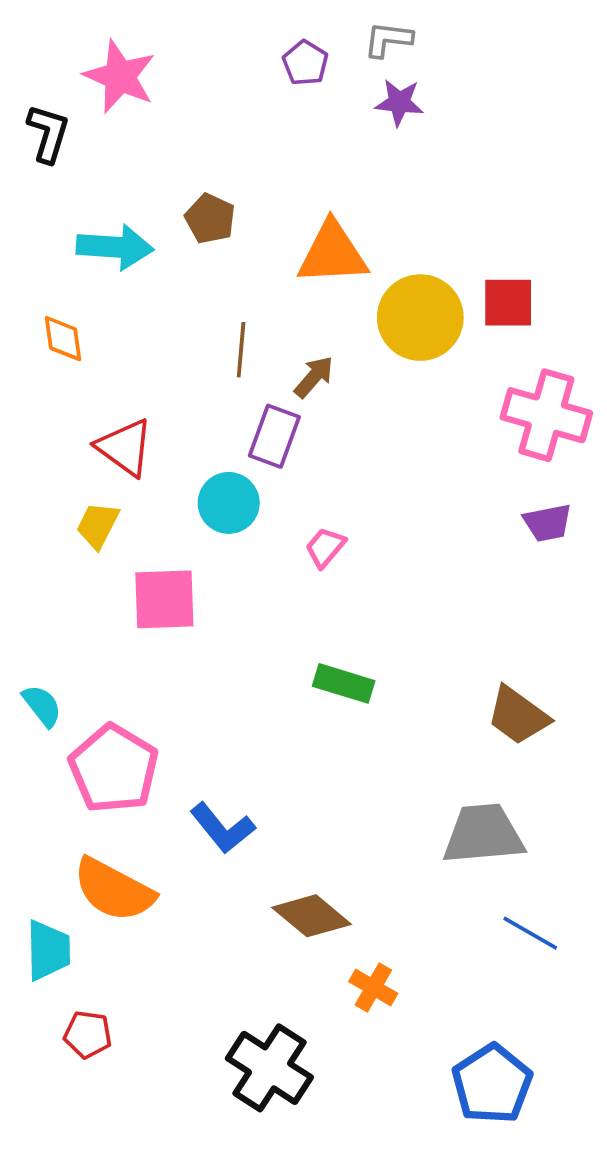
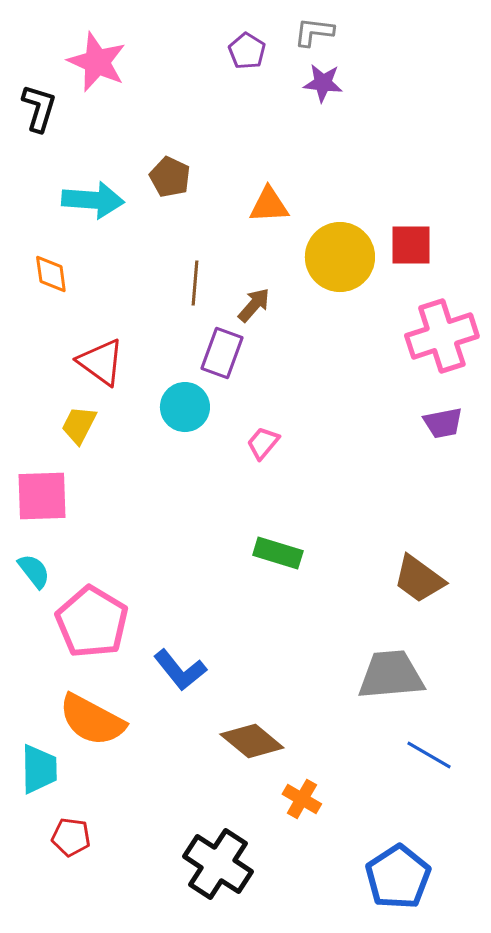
orange triangle: (333, 253) -> (269, 205), size x0.7
pink cross: (546, 415) -> (442, 336), turned -34
pink square: (164, 599) -> (42, 496), moved

